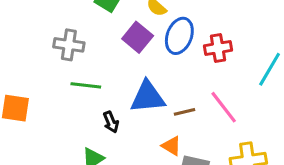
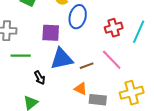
purple square: (138, 37) -> (51, 33), moved, turned -30
red cross: (218, 48) -> (114, 28), moved

